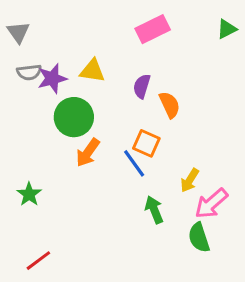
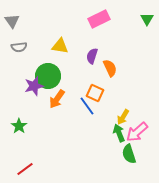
green triangle: (227, 29) -> (147, 19), turned -32
purple star: (52, 78) -> (34, 86), moved
green arrow: (154, 210) -> (119, 133), moved

